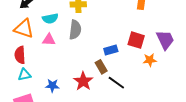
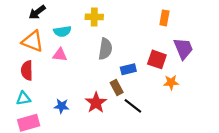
gray semicircle: (75, 30) -> (105, 49), moved
purple trapezoid: (165, 40) -> (183, 49), moved
cyan triangle: (24, 75) -> (23, 98), moved

